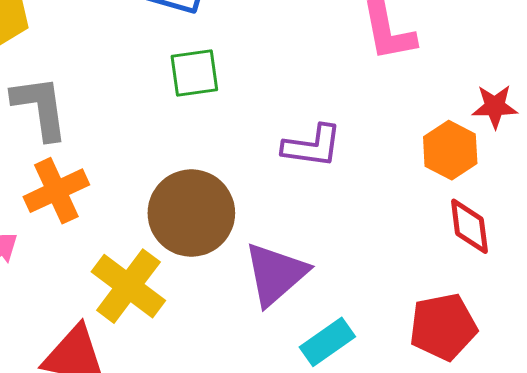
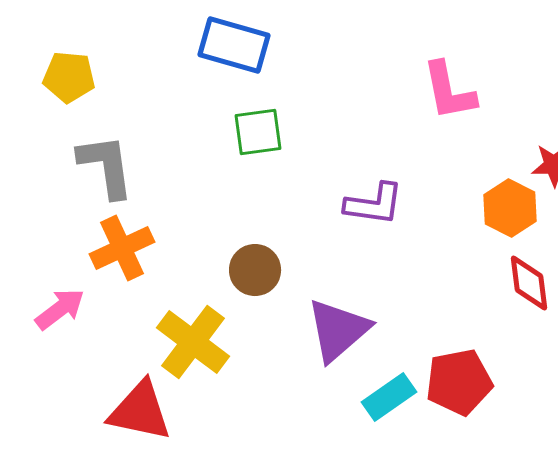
brown circle: (191, 213) -> (255, 270), size x0.6
red pentagon: (443, 327) -> (459, 382), moved

